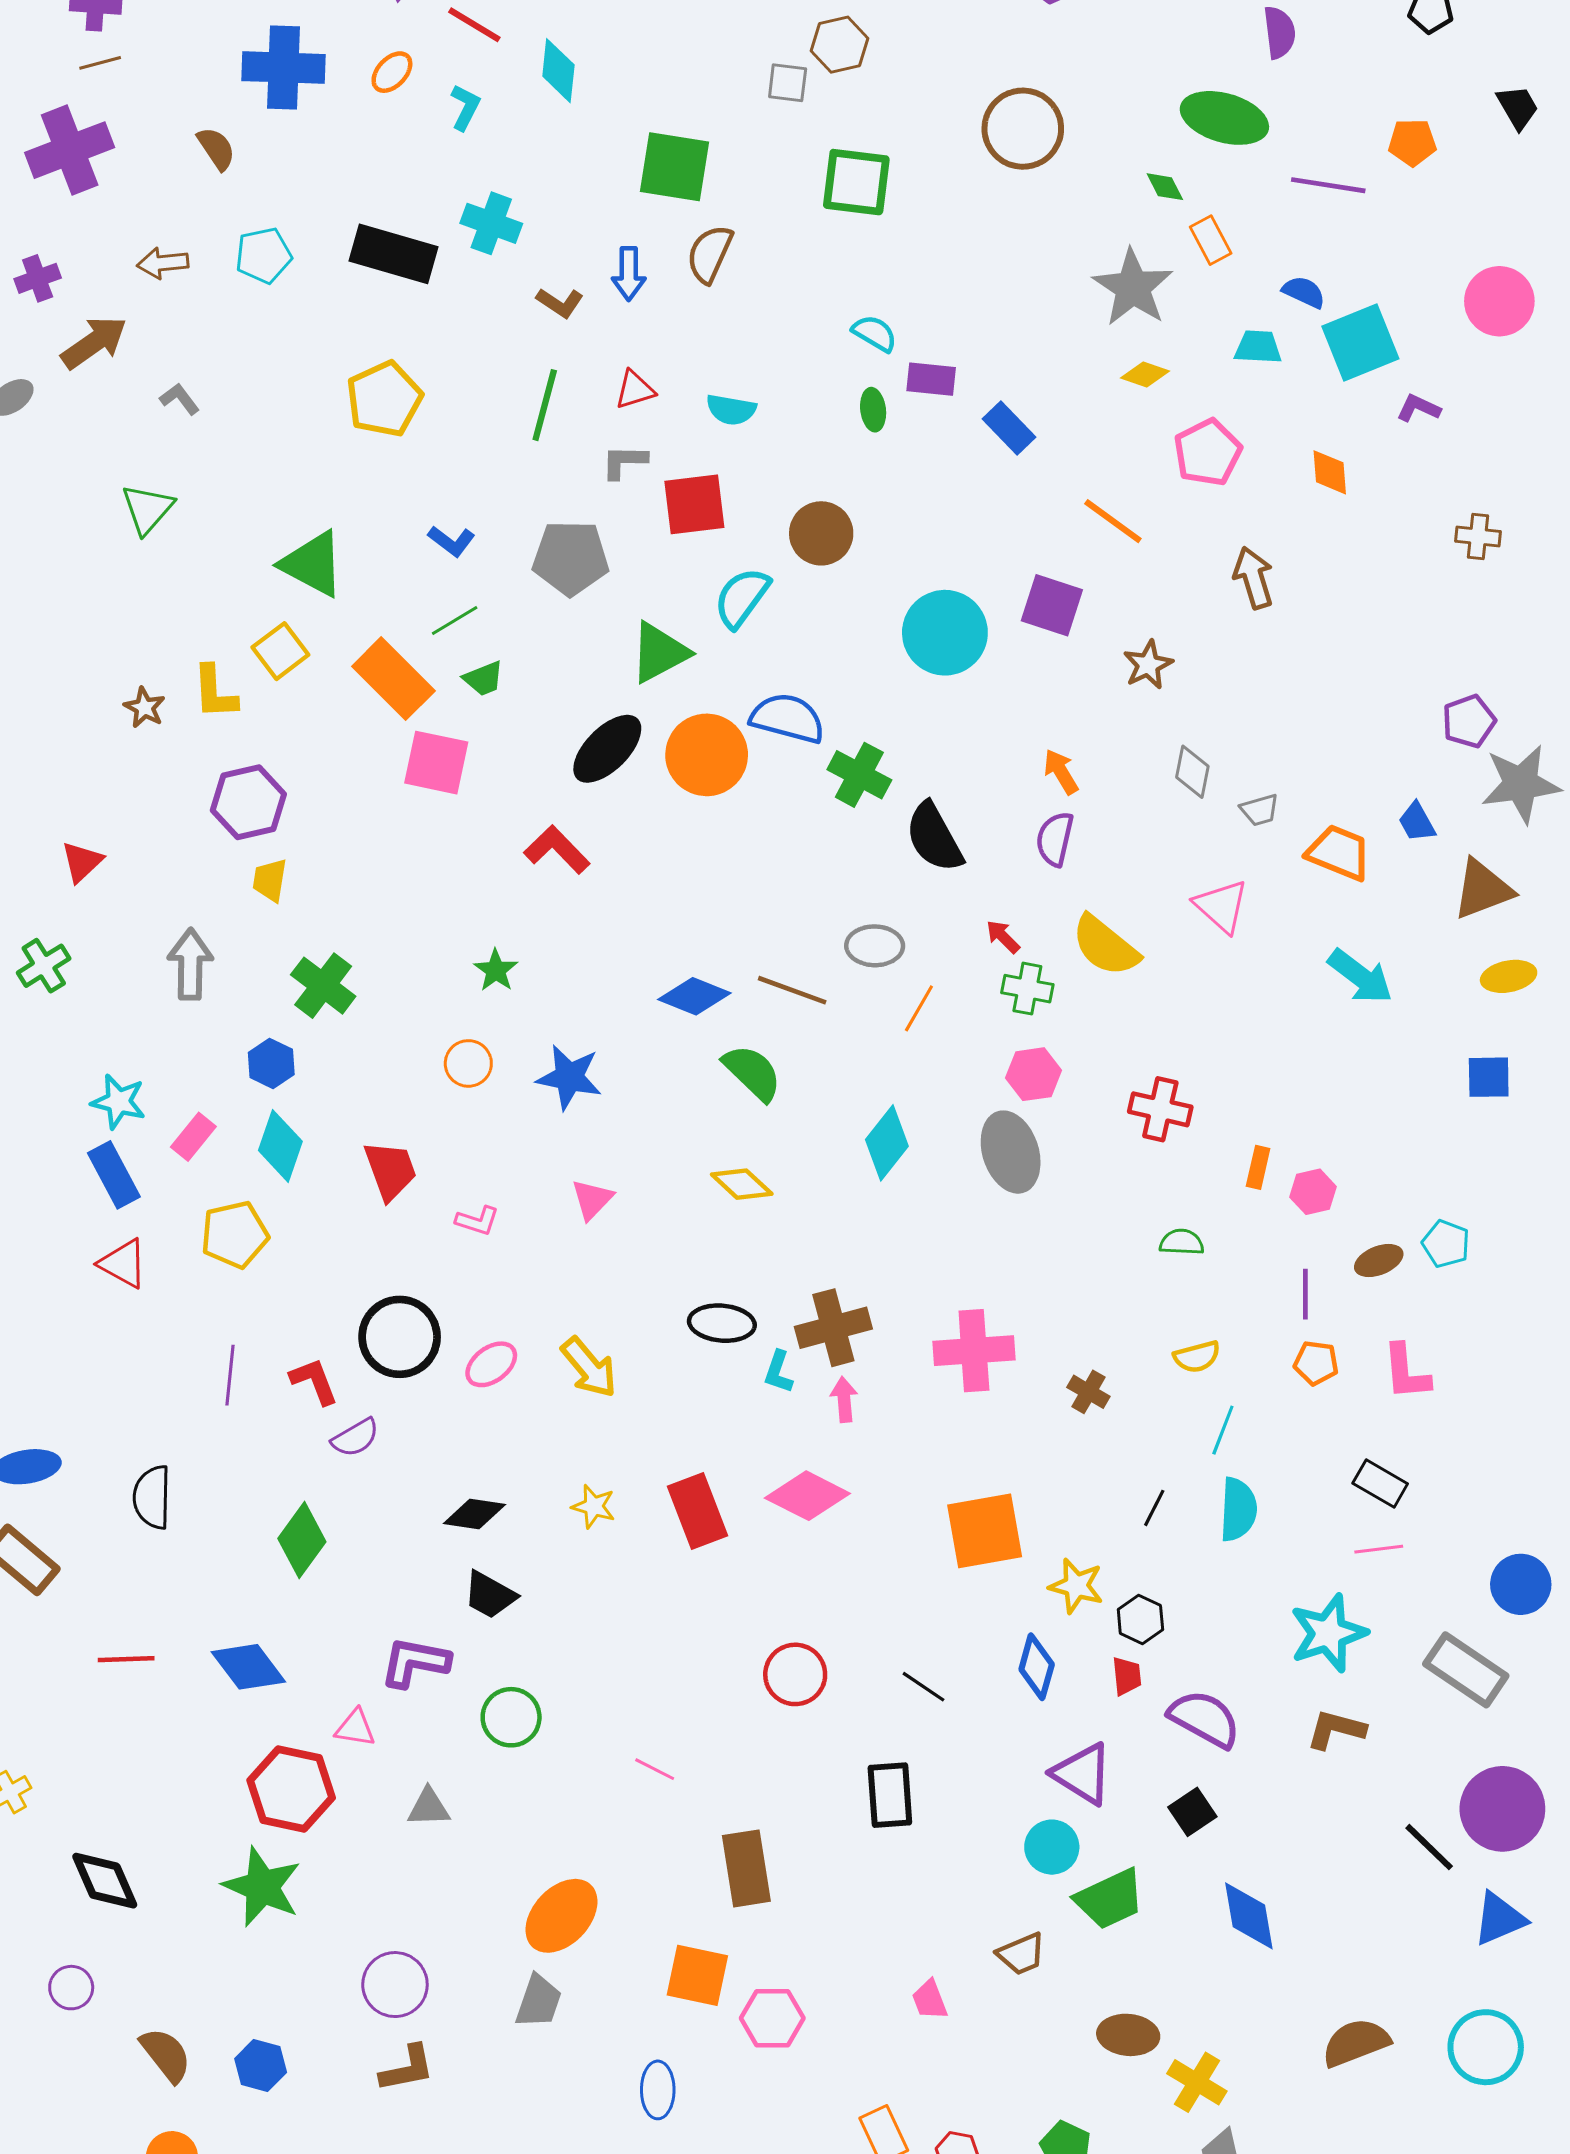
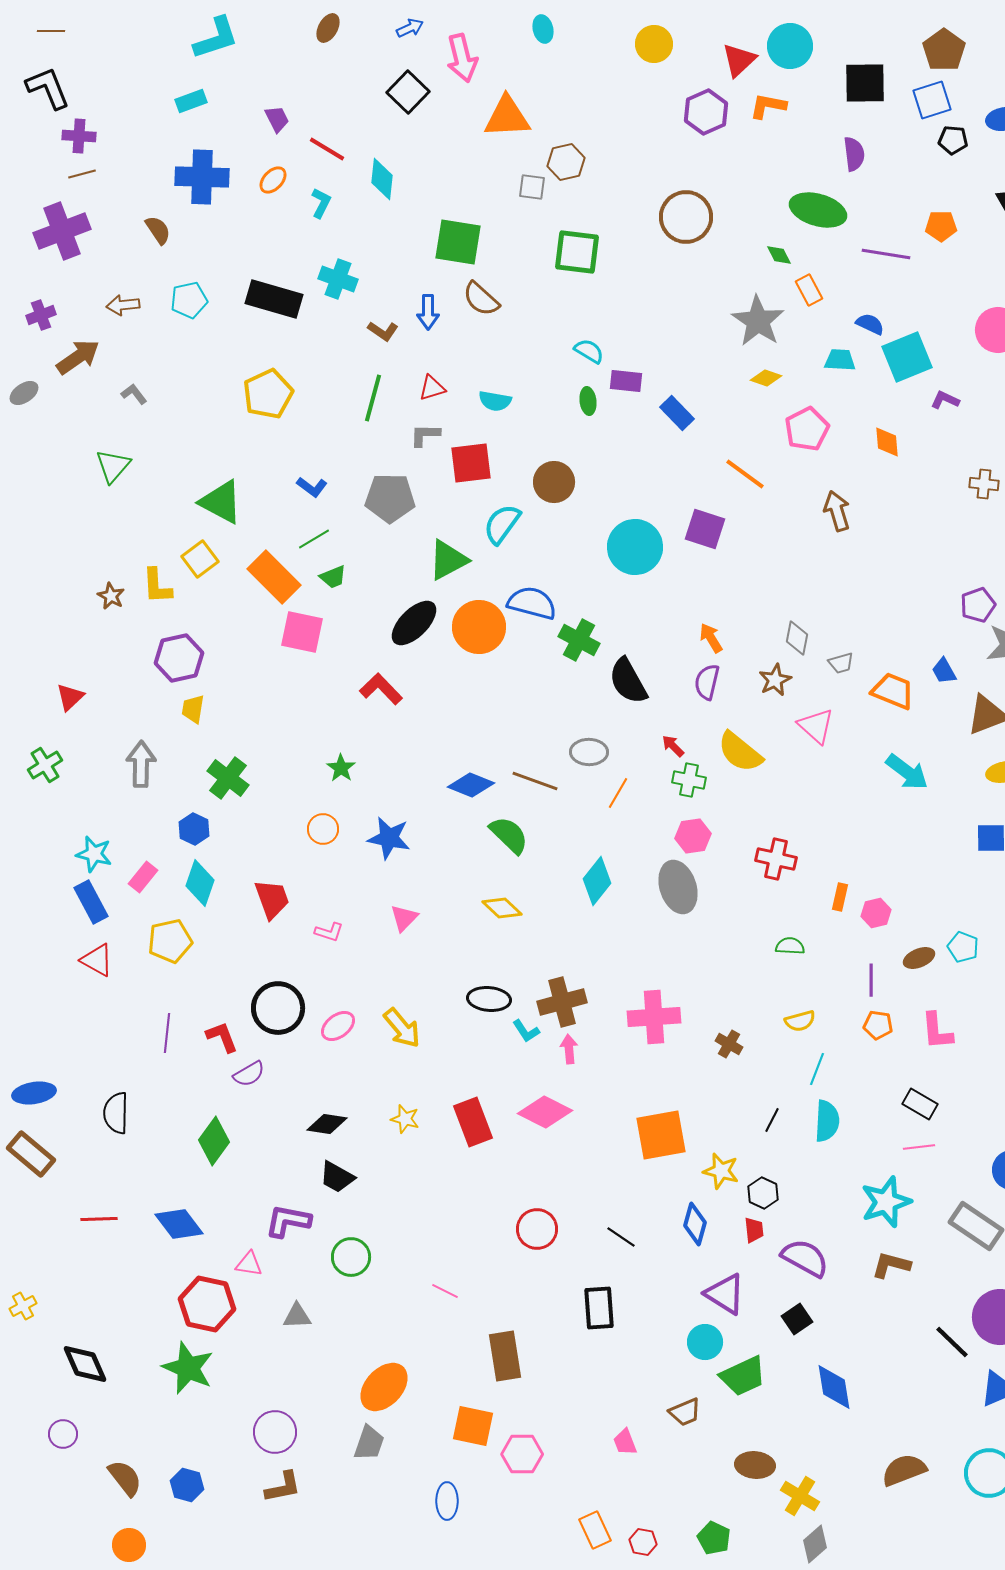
brown semicircle: (710, 254) -> (481, 299), turned -72
brown star: (1148, 665) -> (775, 680), moved
cyan L-shape: (778, 1372) -> (526, 1031), turned -52

